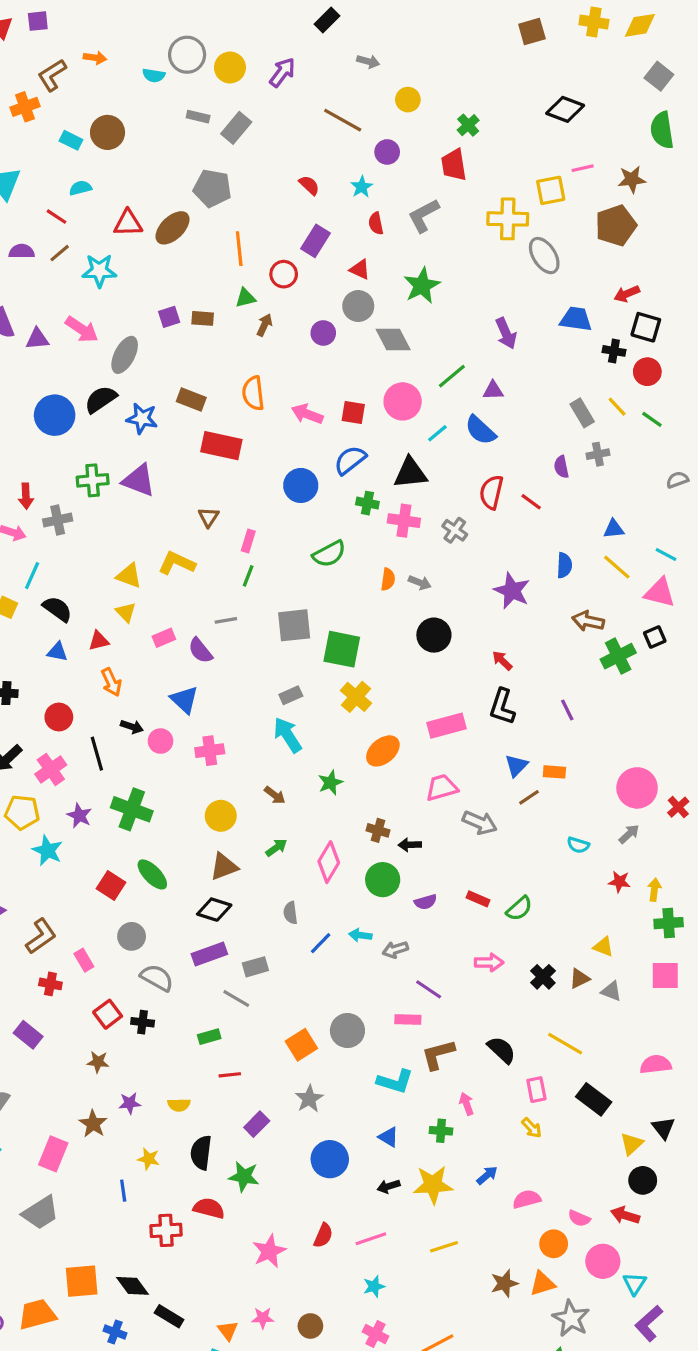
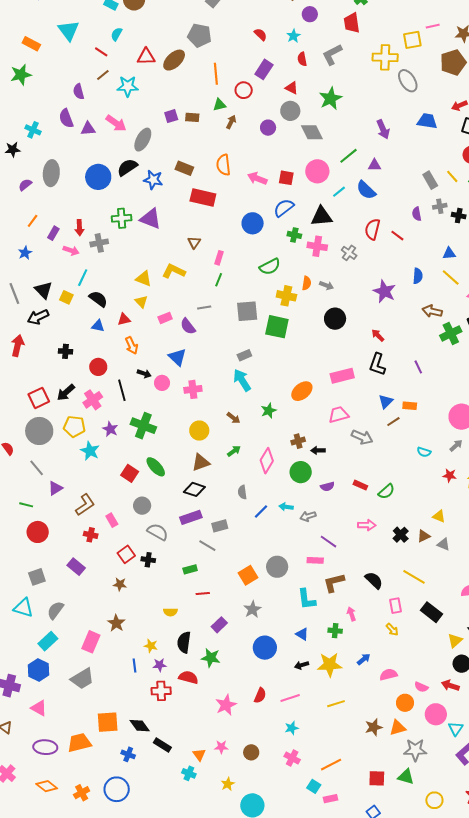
cyan semicircle: (80, 188) -> (116, 34), turned -48
purple semicircle: (22, 251) -> (79, 92), moved, turned -105
black cross: (614, 351) -> (459, 216), moved
yellow cross: (356, 697) -> (286, 296), moved, turned -30
brown cross: (378, 830) -> (298, 441), turned -32
cyan L-shape: (395, 1081) -> (307, 599), turned 65
purple star: (130, 1103) -> (160, 665), moved
gray star: (571, 1318) -> (415, 750), turned -30

